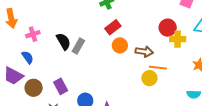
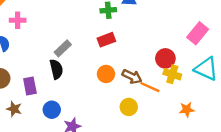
black semicircle: (63, 41) -> (56, 69), moved
orange circle: (120, 45) -> (106, 74), moved
orange line: (158, 68) -> (150, 87), moved

